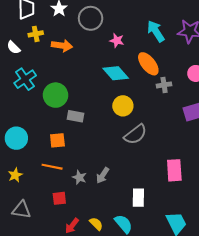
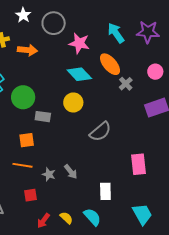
pink star: (117, 41) -> (79, 43), size x1.5
gray cross: (164, 85) -> (126, 84), turned -32
yellow circle: (123, 106) -> (73, 103), moved
gray arrow: (103, 175) -> (71, 172), turned -70

